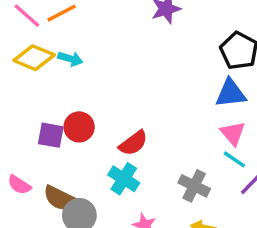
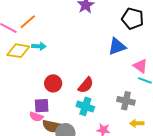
blue triangle: (231, 93) -> (117, 47), moved
purple square: (51, 135) -> (42, 106), moved
pink semicircle: (19, 185) -> (36, 117), moved

